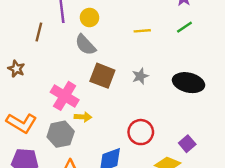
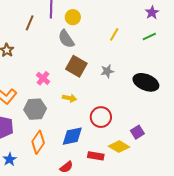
yellow line: (142, 31) -> (114, 34), turned -64
pink cross: (65, 96) -> (43, 78), size x0.6
yellow arrow: (83, 117) -> (69, 98), moved

